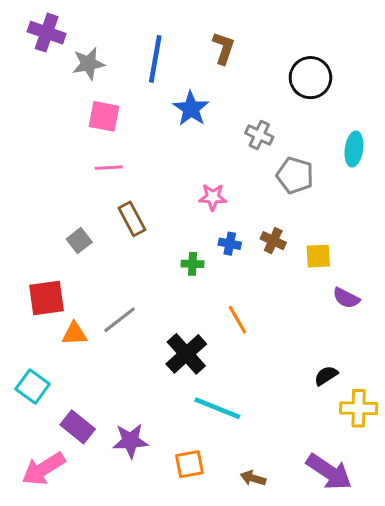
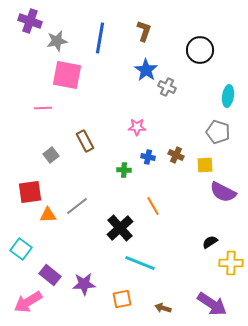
blue star: (191, 109) -> (146, 70), moved
pink square: (104, 116) -> (67, 75), size x1.4
pink line: (109, 168) -> (43, 108), moved
gray pentagon: (295, 175) -> (218, 132), moved
purple semicircle: (346, 298) -> (223, 192), size x1.5

